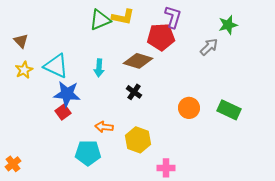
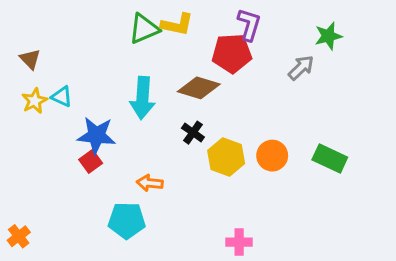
cyan triangle: (56, 66) -> (62, 97), moved, size x0.6
cyan arrow: (99, 68) -> (143, 98), size x1.6
yellow hexagon: (138, 140) -> (226, 157), moved

